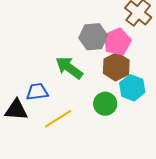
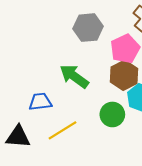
gray hexagon: (93, 37) -> (88, 28), moved
black triangle: (16, 110) -> (18, 137), moved

